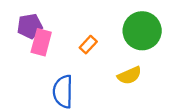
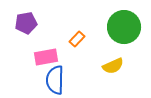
pink rectangle: (41, 42) -> (46, 57), moved, turned 65

